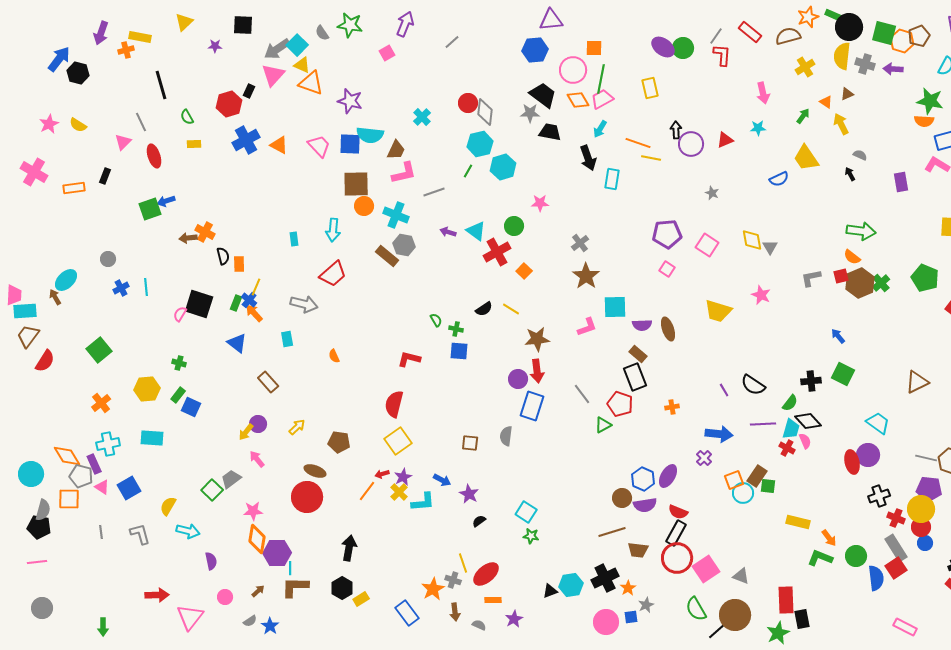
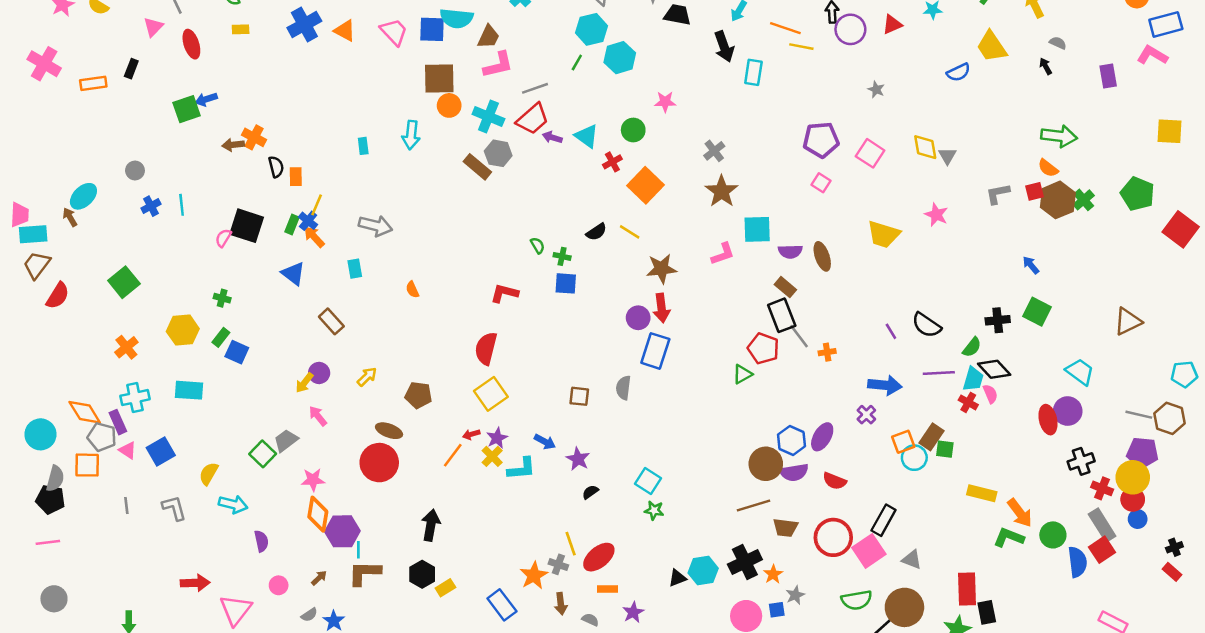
red cross: (497, 252) -> (612, 162), size x0.6
orange square: (524, 271) -> (646, 185), size x1.8
red trapezoid: (333, 274) -> (533, 119), moved
gray line: (582, 394) -> (799, 336), moved
brown circle: (622, 498) -> (766, 464), size x1.4
black rectangle: (676, 533) -> (884, 520), moved
orange arrow: (829, 538) -> (1020, 513), size x1.4
green semicircle: (696, 609) -> (857, 600), turned -70

